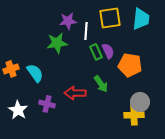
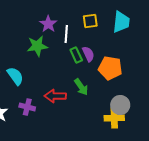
yellow square: (110, 18) -> (90, 21), size x0.7
purple star: (68, 21) -> (48, 24), turned -30

